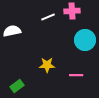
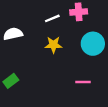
yellow star: (47, 65) -> (53, 45), moved
green rectangle: (17, 86) -> (11, 81), moved

